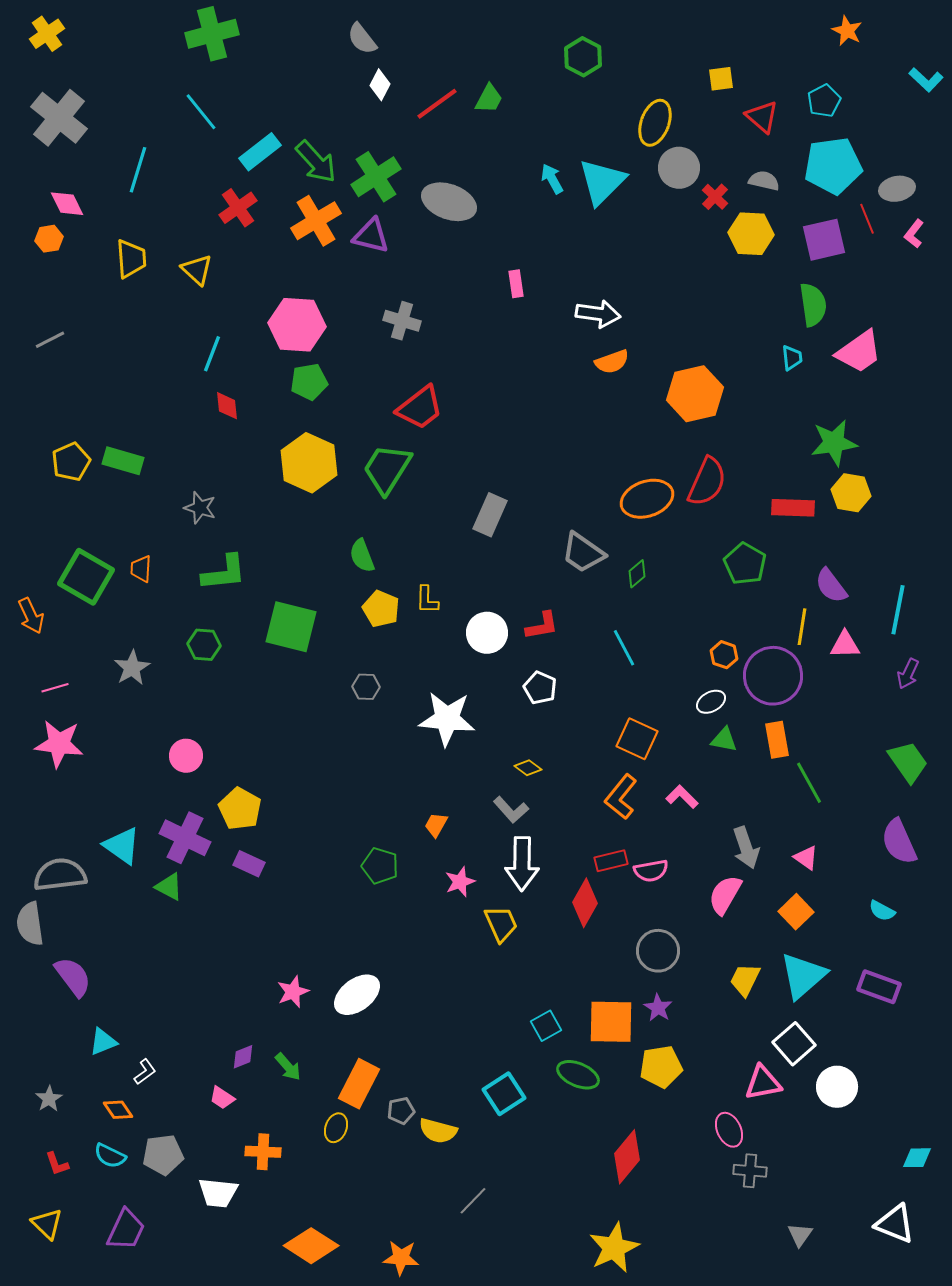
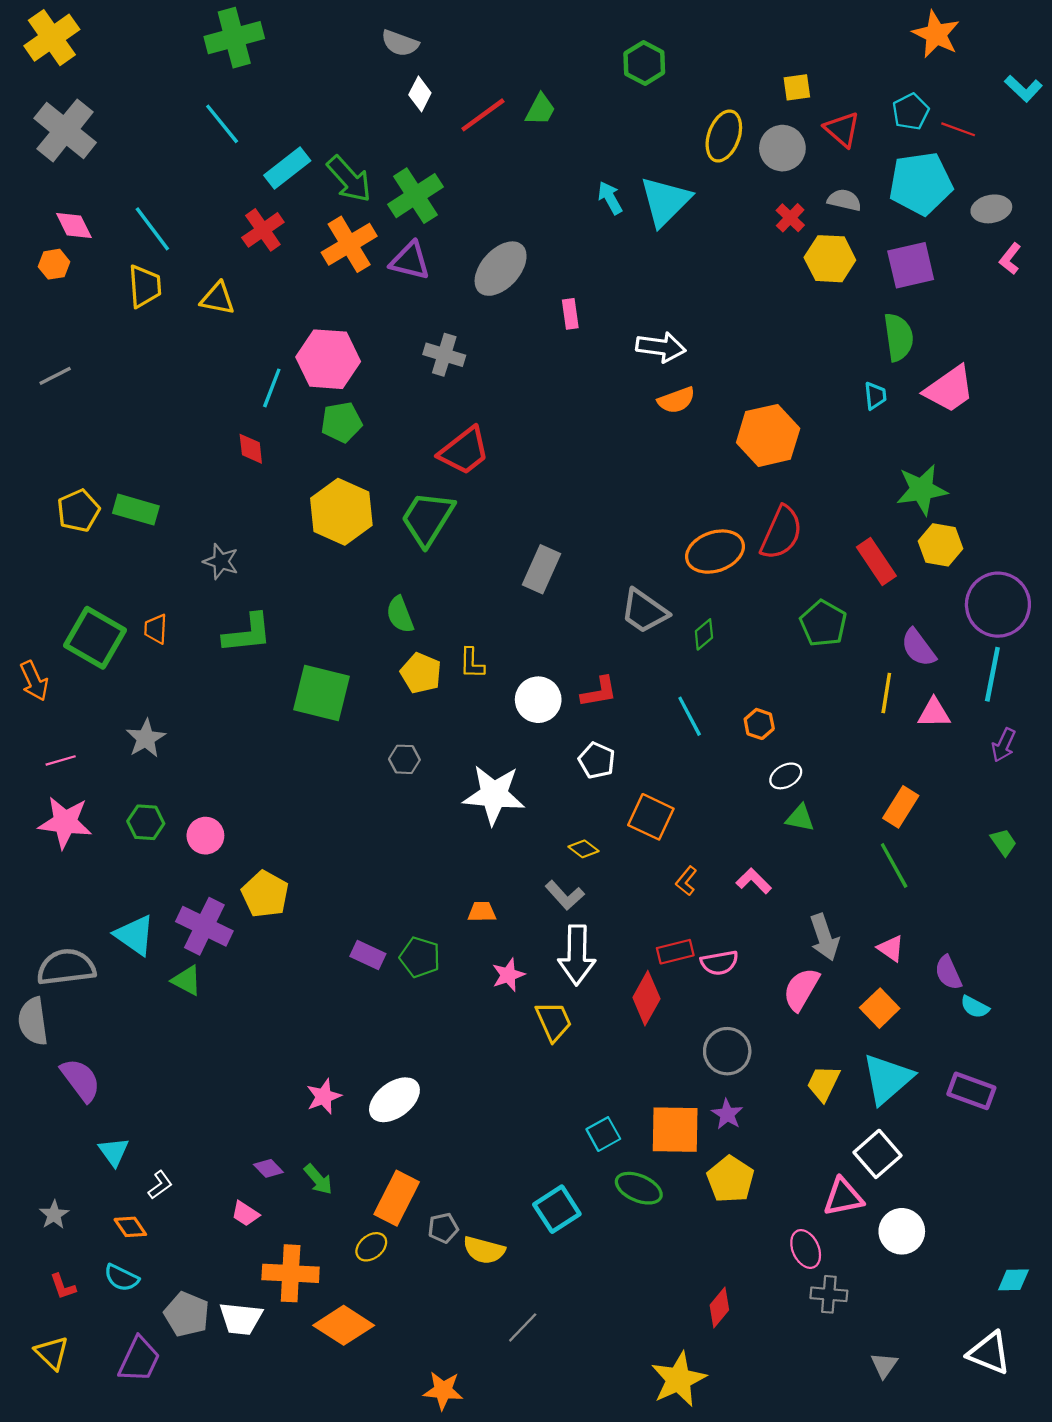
orange star: (847, 31) -> (936, 34), size x1.4
yellow cross: (47, 34) -> (52, 38), size x1.4
gray semicircle: (362, 39) -> (400, 43), turned -32
gray circle: (679, 168) -> (782, 148), moved
cyan line: (138, 170) -> (152, 229), moved, turned -54
gray ellipse: (449, 202) -> (501, 269), moved, turned -68
red line: (867, 219) -> (958, 129), moved, turned -48
yellow triangle: (197, 270) -> (218, 298), turned -32
cyan line: (212, 354) -> (272, 388), moved
red rectangle: (793, 508) -> (876, 561), turned 54
green hexagon: (204, 645) -> (146, 822), moved
orange hexagon: (724, 655) -> (759, 724), moved
purple circle: (773, 676) -> (998, 605), moved
orange square: (637, 739) -> (651, 817), moved
orange rectangle: (777, 740) -> (901, 807), moved, turned 42
green trapezoid: (908, 762) -> (1003, 842), size x0.6
orange L-shape: (621, 797) -> (686, 881), size x0.6
orange trapezoid: (436, 825) -> (482, 912), turned 60
purple semicircle: (899, 842) -> (948, 973), moved, size x0.7
purple rectangle: (249, 864) -> (368, 955), moved
cyan triangle: (103, 1042) -> (114, 1152), turned -44
purple diamond: (243, 1057) -> (268, 1168), turned 68
yellow pentagon: (661, 1067) -> (730, 1179), turned -30
white circle: (837, 1087) -> (902, 1231), moved
yellow ellipse: (336, 1128) -> (371, 1247), turned 32
orange cross: (263, 1152) -> (291, 1273), size x1.4
gray pentagon: (163, 1155) -> (187, 1314), moved, turned 30
red diamond: (627, 1157) -> (719, 1308), moved, size x0.7
orange diamond: (311, 1246) -> (344, 1325), moved

